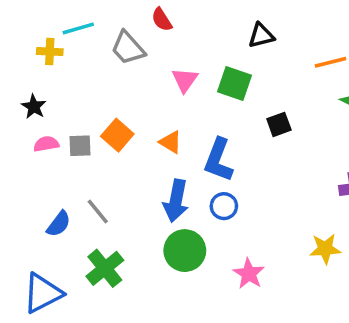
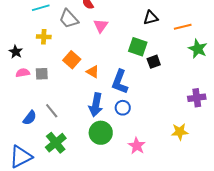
black triangle: (261, 36) -> (151, 18), moved
yellow cross: (50, 52) -> (44, 37), moved
pink triangle: (185, 80) -> (101, 26), moved
green square: (235, 84) -> (138, 47), moved
orange square: (117, 135) -> (72, 60), moved

